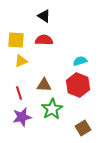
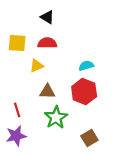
yellow triangle: (21, 61) -> (37, 66), moved
red line: (19, 93) -> (17, 110), moved
purple star: (22, 117) -> (16, 136), moved

